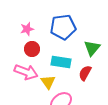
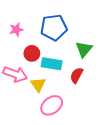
red circle: (32, 49) -> (32, 53), moved

